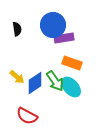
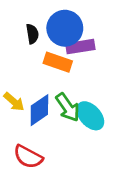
black semicircle: (17, 29) -> (32, 34), moved
orange rectangle: (72, 63) -> (58, 62), moved

